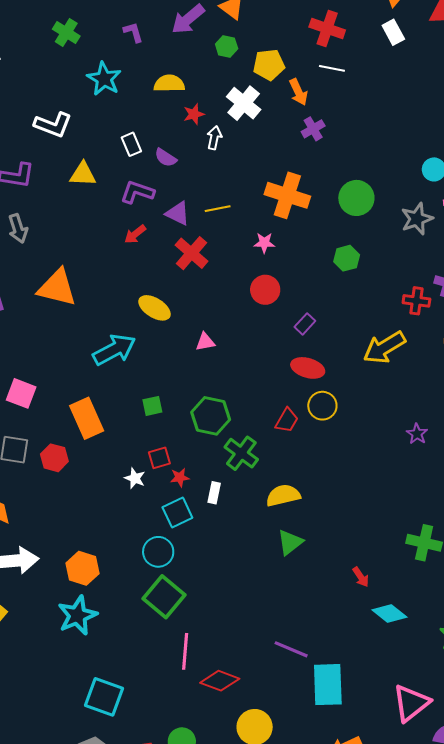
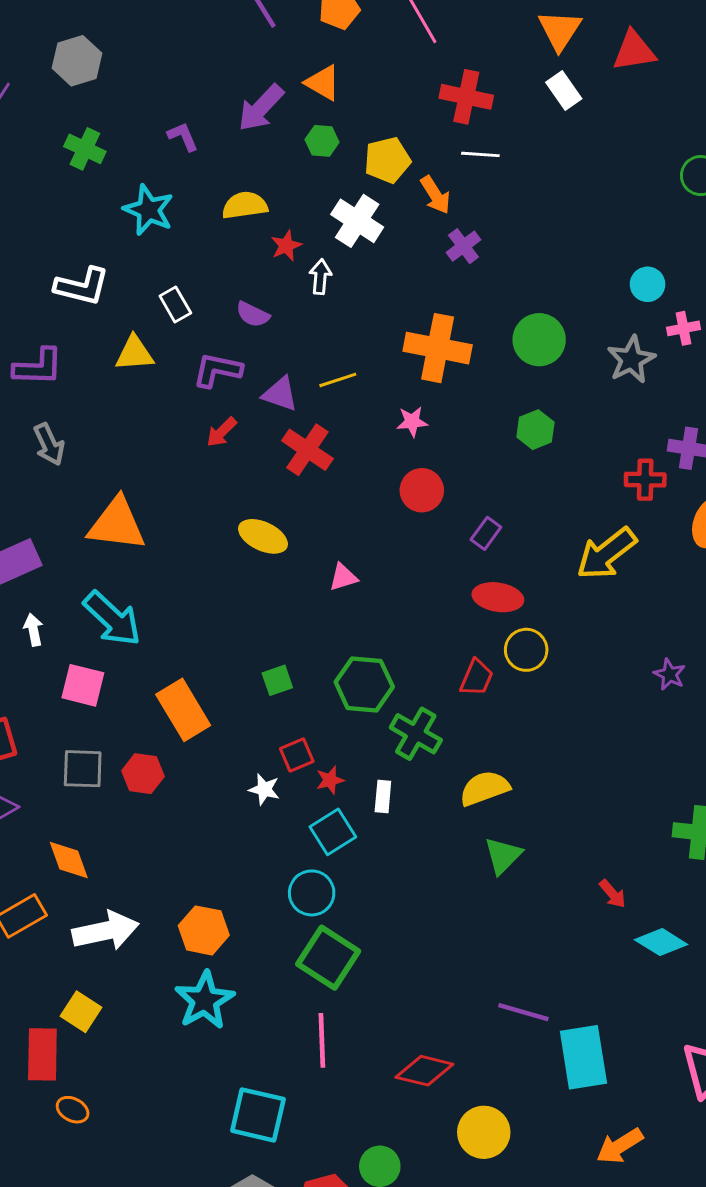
white rectangle: (131, 144) -> (175, 304), moved
cyan arrow: (114, 350) -> (112, 619), moved, turned 78
pink line: (185, 651) -> (322, 1040), moved

